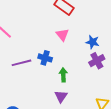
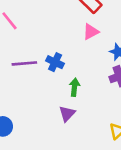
pink triangle: (62, 35) -> (91, 32), moved, turned 32

